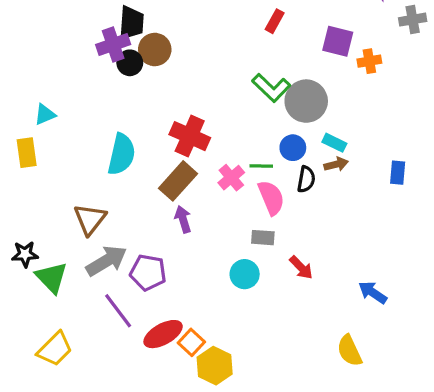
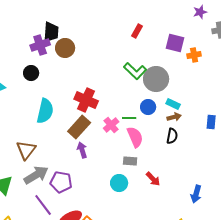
black circle: (130, 63) -> (31, 73), moved
black semicircle: (306, 179) -> (172, 136), moved
blue arrow: (373, 292) -> (196, 194), turned -108

